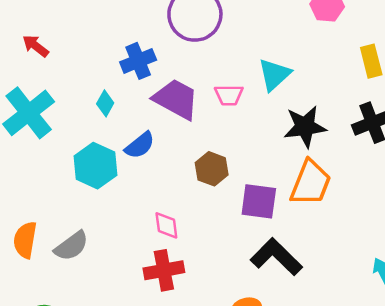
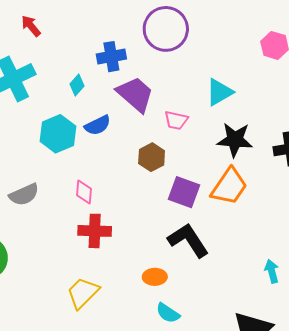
pink trapezoid: (229, 95) -> (176, 120), moved
pink diamond: (166, 225) -> (84, 192), moved

